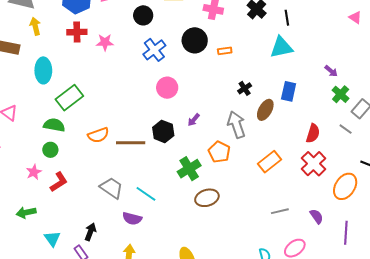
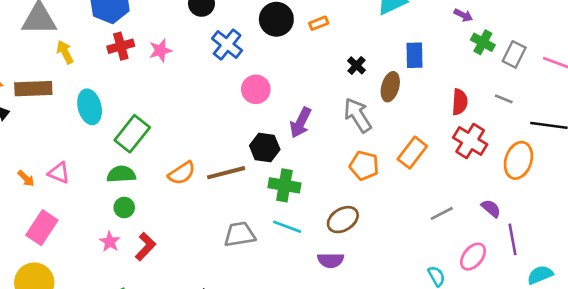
purple arrow: (194, 120) -> (301, 123), size x1.6
gray line: (346, 129) -> (504, 99), moved
orange pentagon: (219, 152) -> (364, 166), moved
green cross: (189, 169) -> (284, 185), moved, turned -35
gray trapezoid: (111, 188) -> (240, 234), moved, turned -30
cyan line: (146, 194) -> (287, 227), moved
purple semicircle: (132, 218) -> (331, 260), moved
purple line: (346, 233) -> (513, 239), moved

